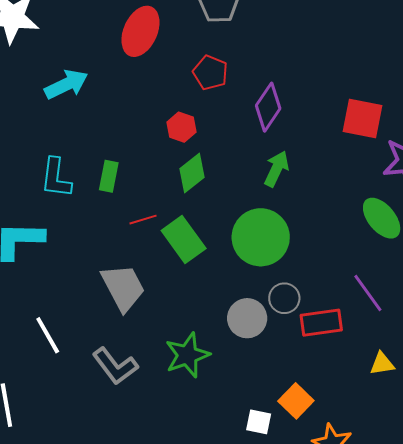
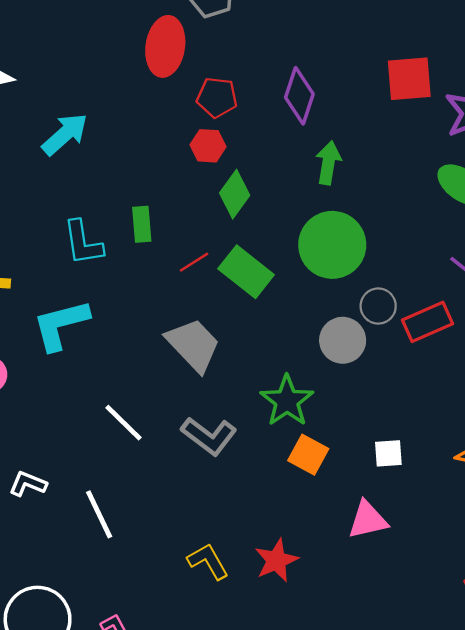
red ellipse: (140, 31) -> (165, 46), moved
red pentagon: (210, 73) -> (217, 97), moved
orange square: (296, 401) -> (308, 455), moved

